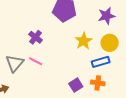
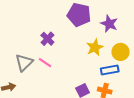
purple star: (106, 16) -> (109, 24), moved, turned 30

